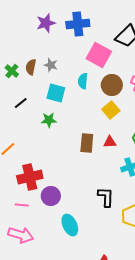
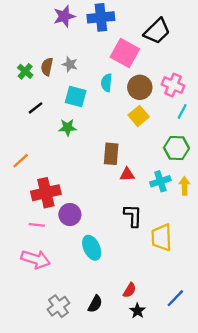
red triangle: (110, 142) -> (127, 174), moved

